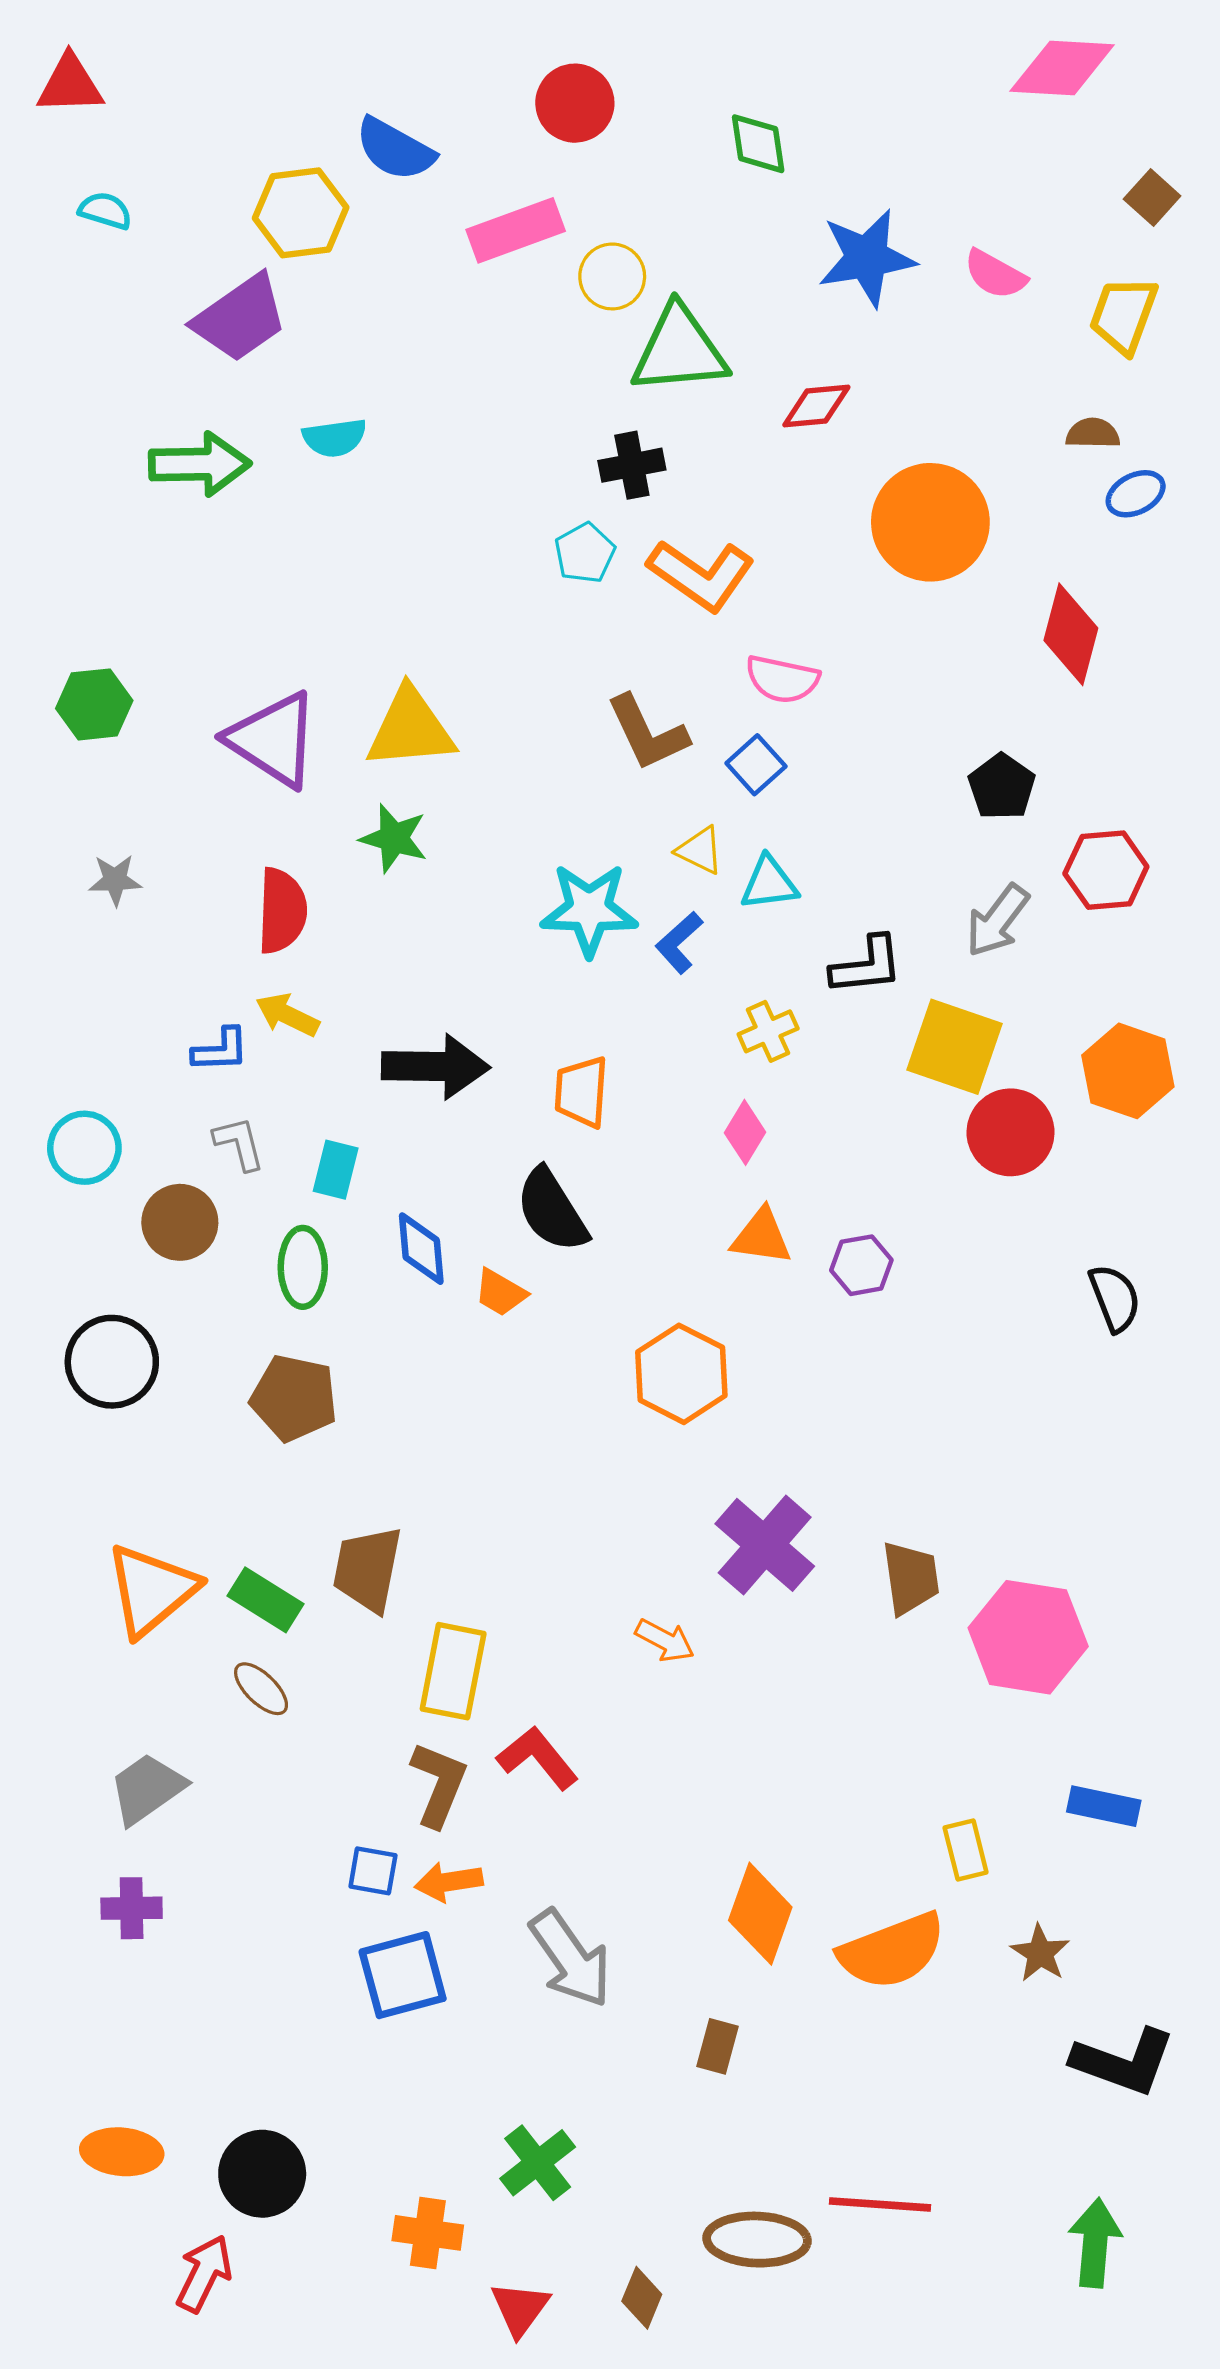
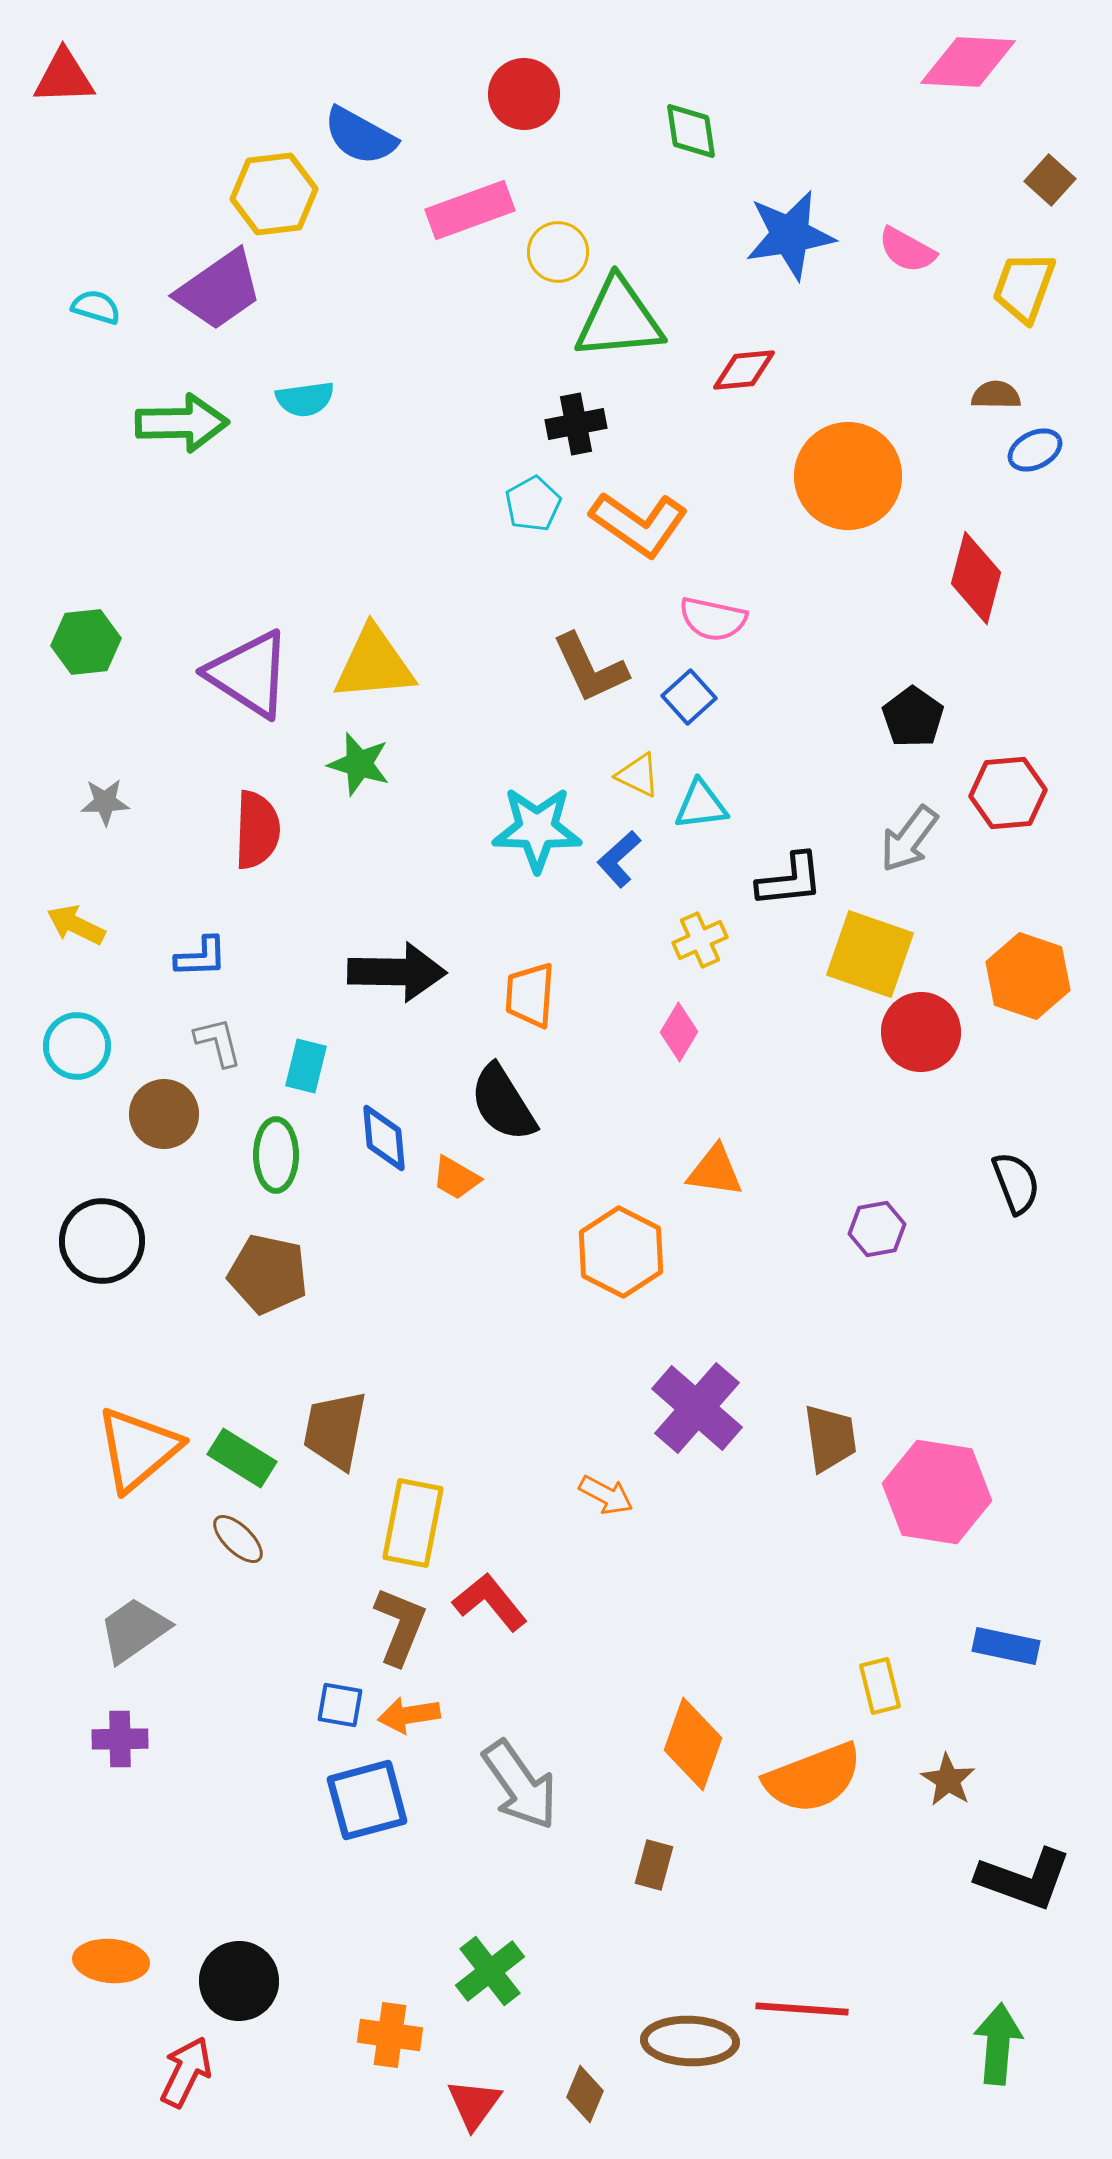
cyan semicircle: (105, 211) -> (96, 307), moved
yellow arrow: (287, 1015) -> (76, 925), moved
orange triangle: (761, 1237) -> (715, 1171), moved
purple hexagon: (861, 1265) -> (877, 1229), moved

